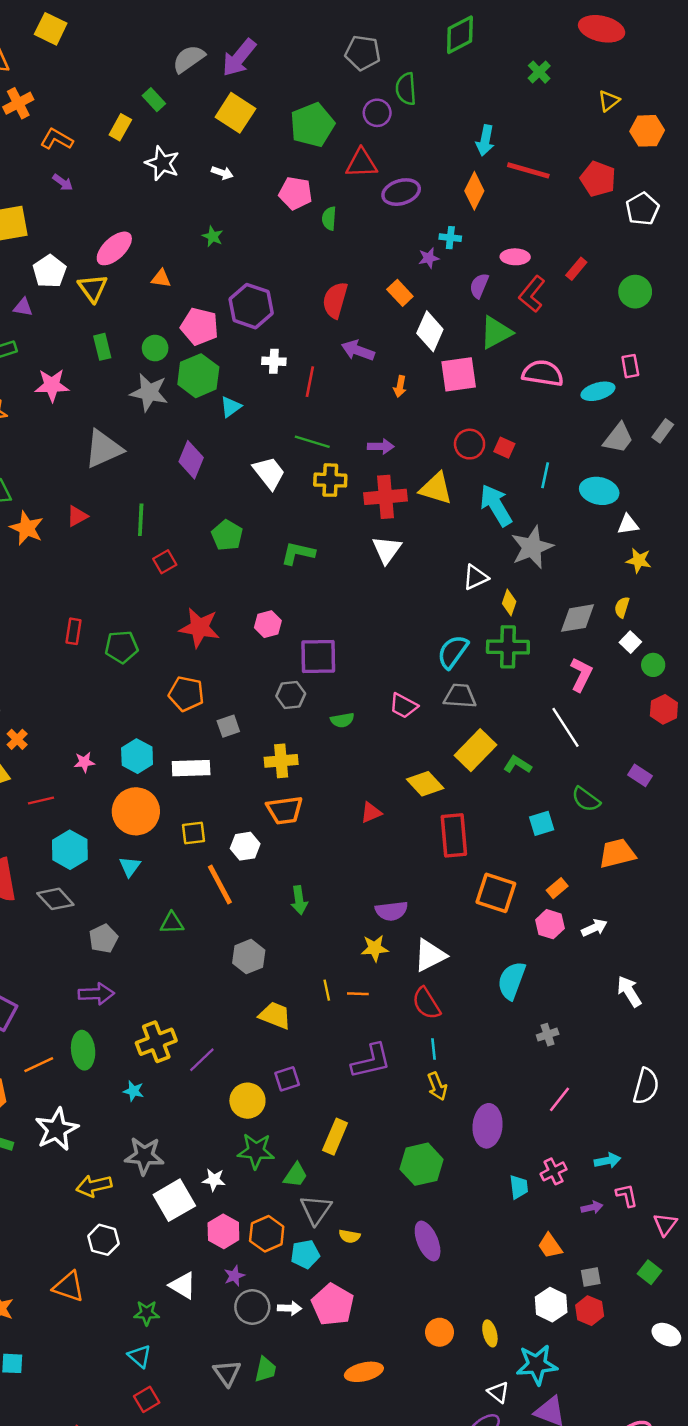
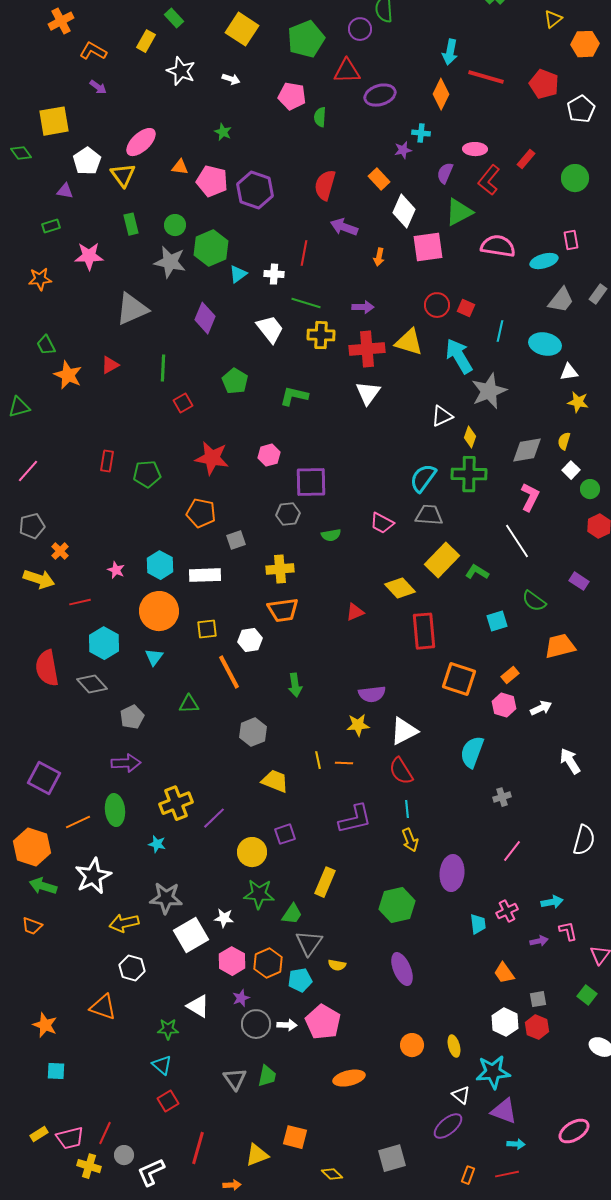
pink pentagon: (199, 326) -> (212, 181), moved
white cross: (274, 361) -> (274, 274), moved
pink star: (84, 762) -> (116, 570), turned 30

